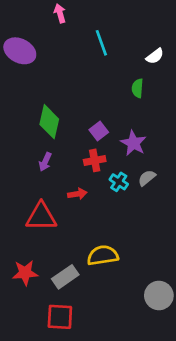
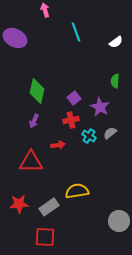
green semicircle: (137, 88) -> (115, 81), moved

